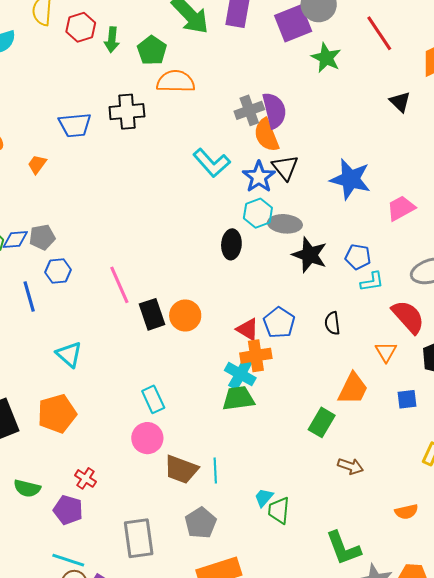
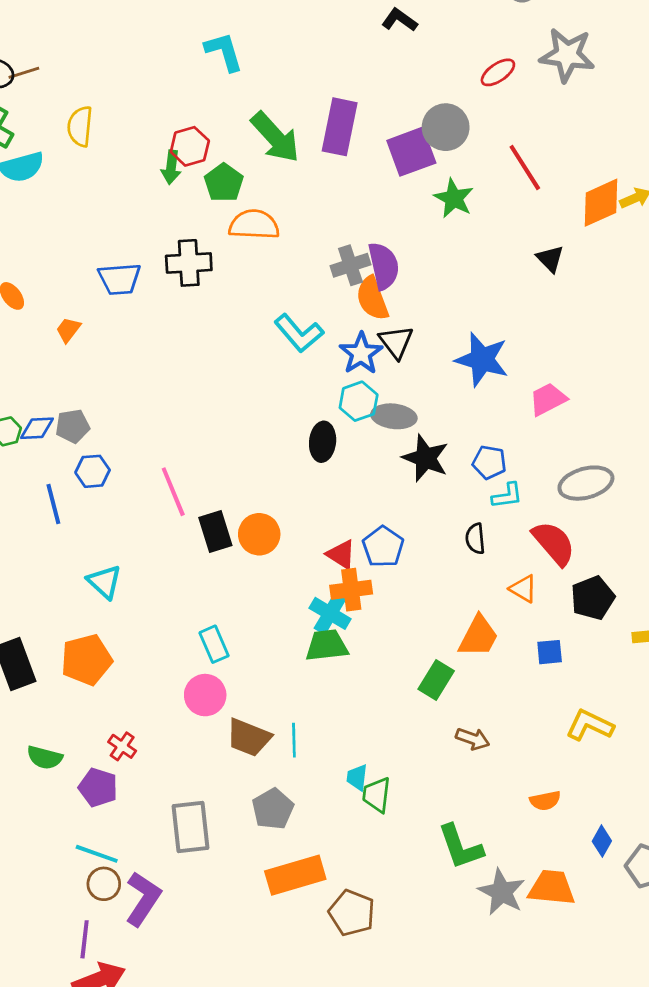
red hexagon: (81, 27) -> (190, 146), moved
black semicircle: (332, 323) -> (475, 539), moved
orange triangle: (386, 352) -> (523, 589), turned -30
cyan trapezoid: (264, 498) -> (357, 777), turned -35

